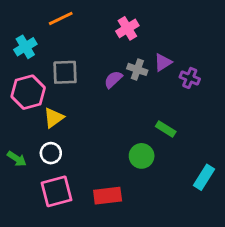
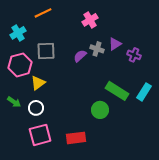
green rectangle: (166, 129) -> (117, 91), size x1.6
green arrow: (17, 159) -> (14, 102), moved
cyan rectangle: (204, 177) -> (144, 92), moved

